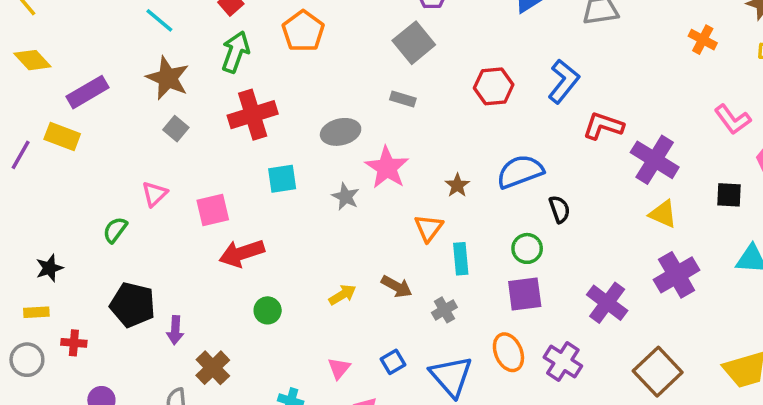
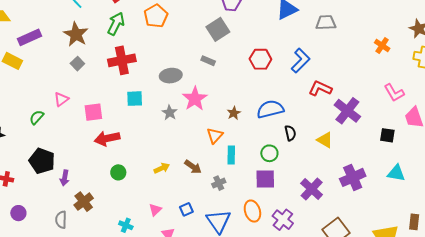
yellow triangle: (663, 214) -> (325, 140), moved

